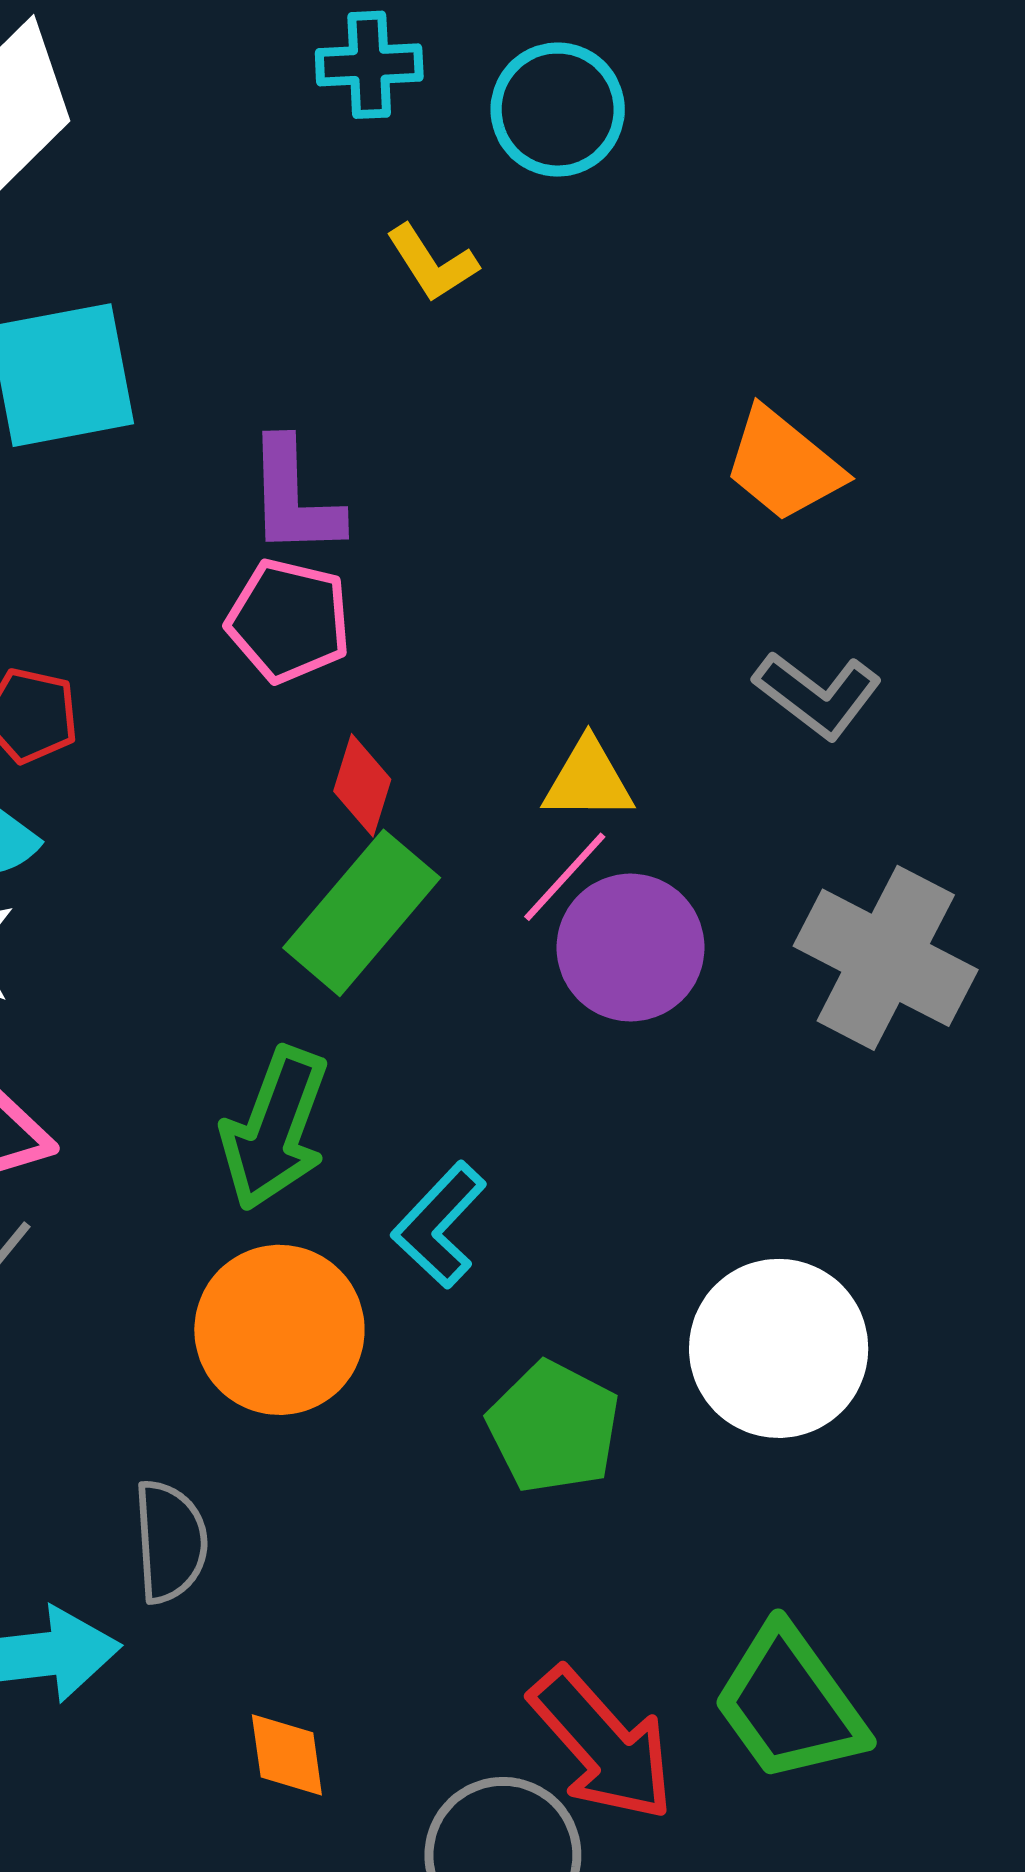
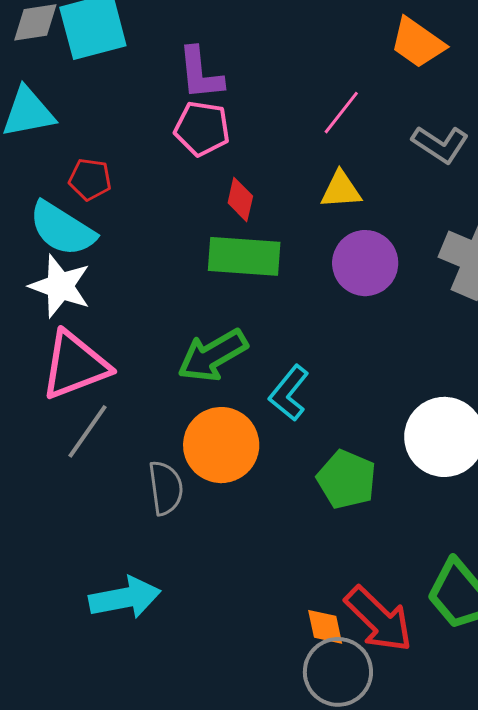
pink line: (565, 877) -> (341, 113), moved
green rectangle: (362, 913) -> (244, 256), turned 58
green arrow: (275, 1129) -> (212, 355), turned 44
gray semicircle: (170, 1542) -> (166, 488), moved
orange diamond: (287, 1755) -> (325, 627), moved

